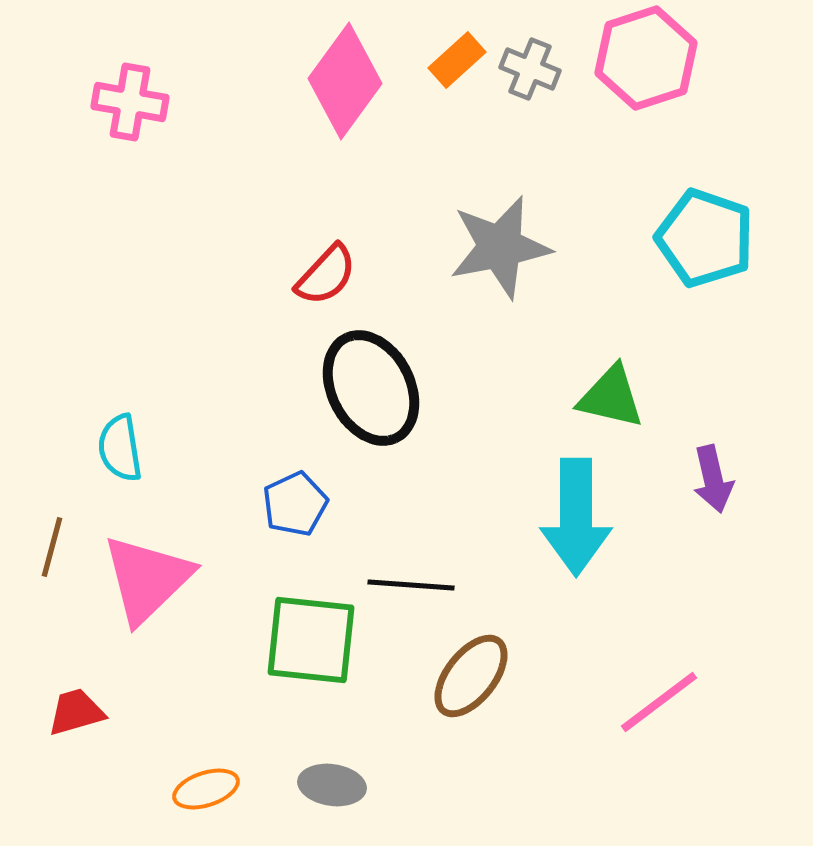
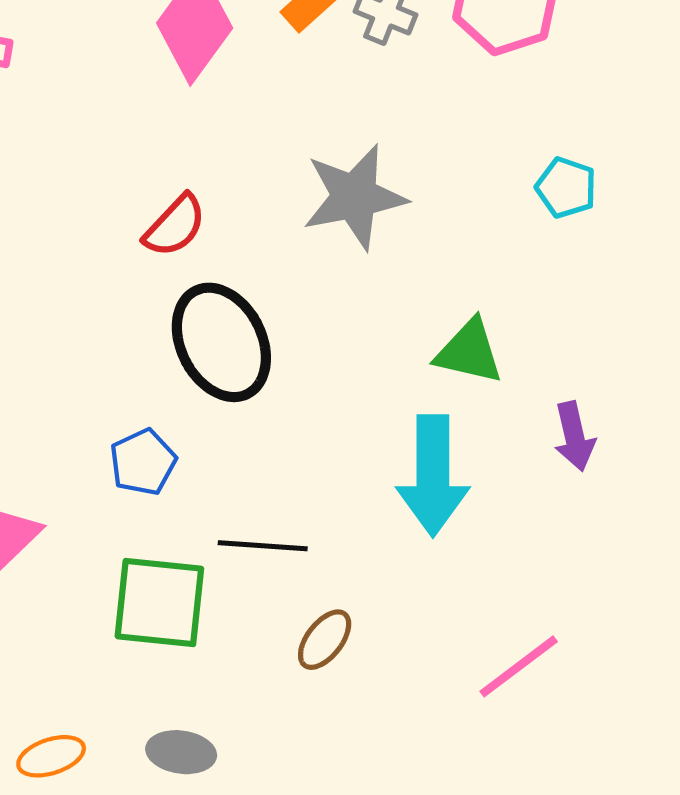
cyan pentagon: (705, 238) -> (566, 188), size x0.6
brown ellipse: (471, 676) -> (325, 640), size x0.7

